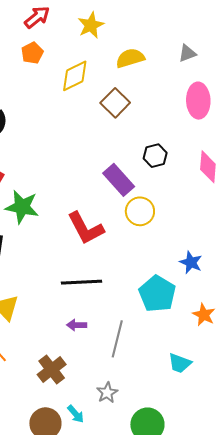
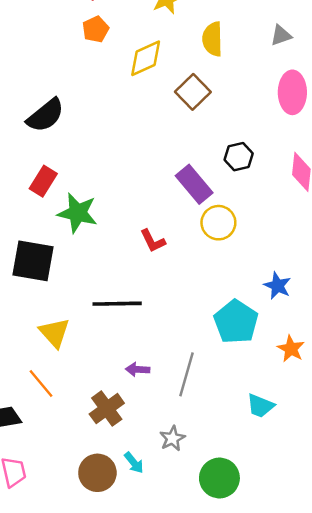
yellow semicircle: (130, 58) -> (212, 39), turned -76
red L-shape: (86, 228) -> (153, 241), size x0.6
black line: (81, 282) -> (117, 304), moved
purple arrow: (77, 325) -> (138, 369), moved

